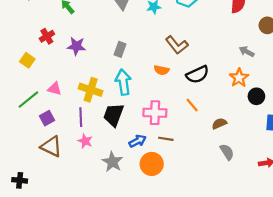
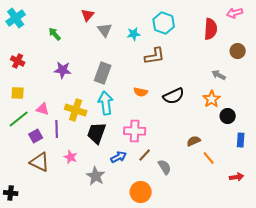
red cross: (47, 36) -> (18, 61), moved, turned -32
brown L-shape: (177, 45) -> (155, 56), moved, turned -60
gray rectangle: (120, 49) -> (103, 73), size x1.5
yellow square: (27, 60) -> (18, 93), moved, turned -32
orange line: (192, 105) -> (209, 158), moved
purple line: (81, 117) -> (57, 129), moved
brown line: (166, 139) -> (145, 155), turned -56
gray semicircle: (227, 152) -> (165, 167), moved
orange circle: (152, 164) -> (141, 192), moved

